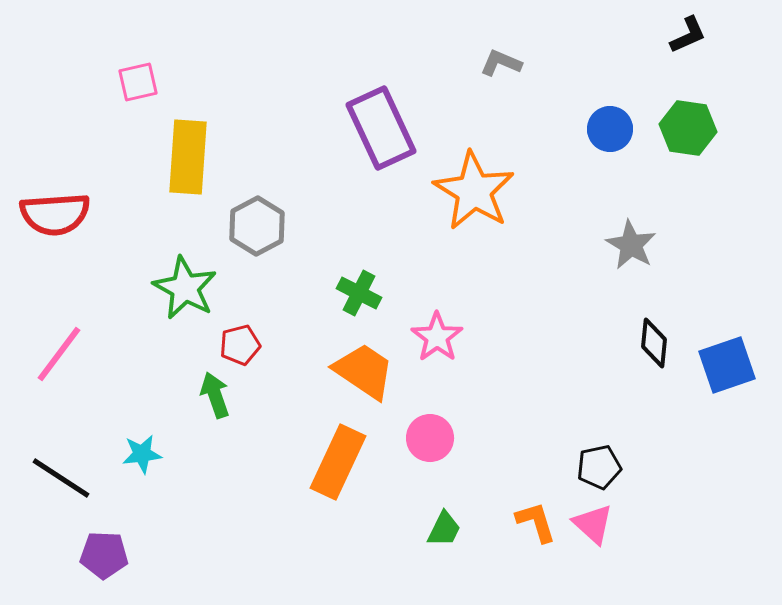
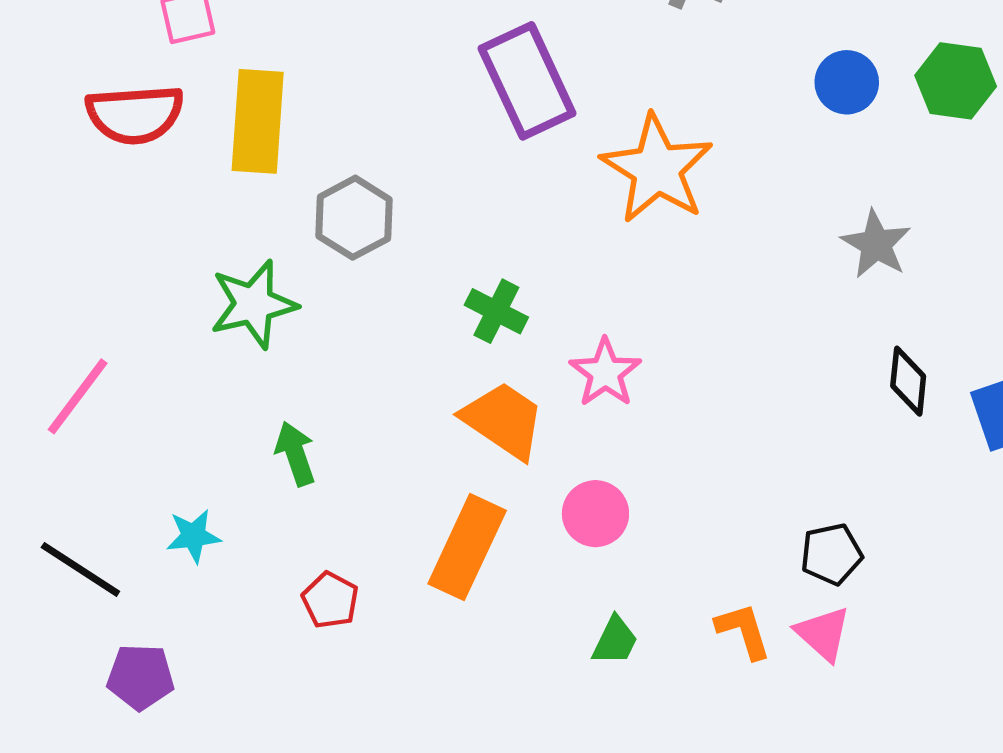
red semicircle: (55, 214) -> (135, 114), moved
green star: (185, 288) -> (253, 304), turned 30
red pentagon: (240, 345) -> (330, 600), moved, turned -30

